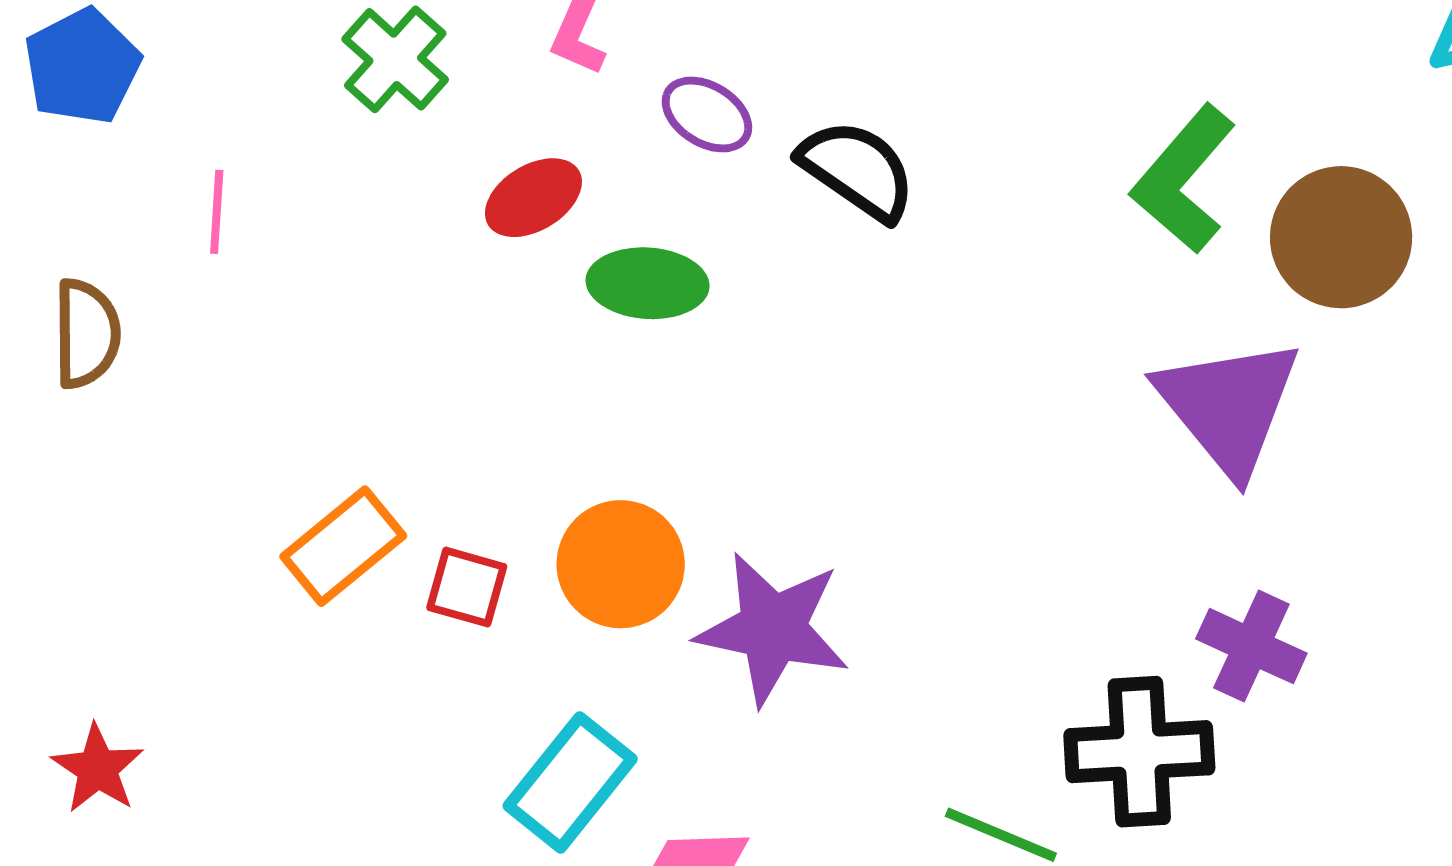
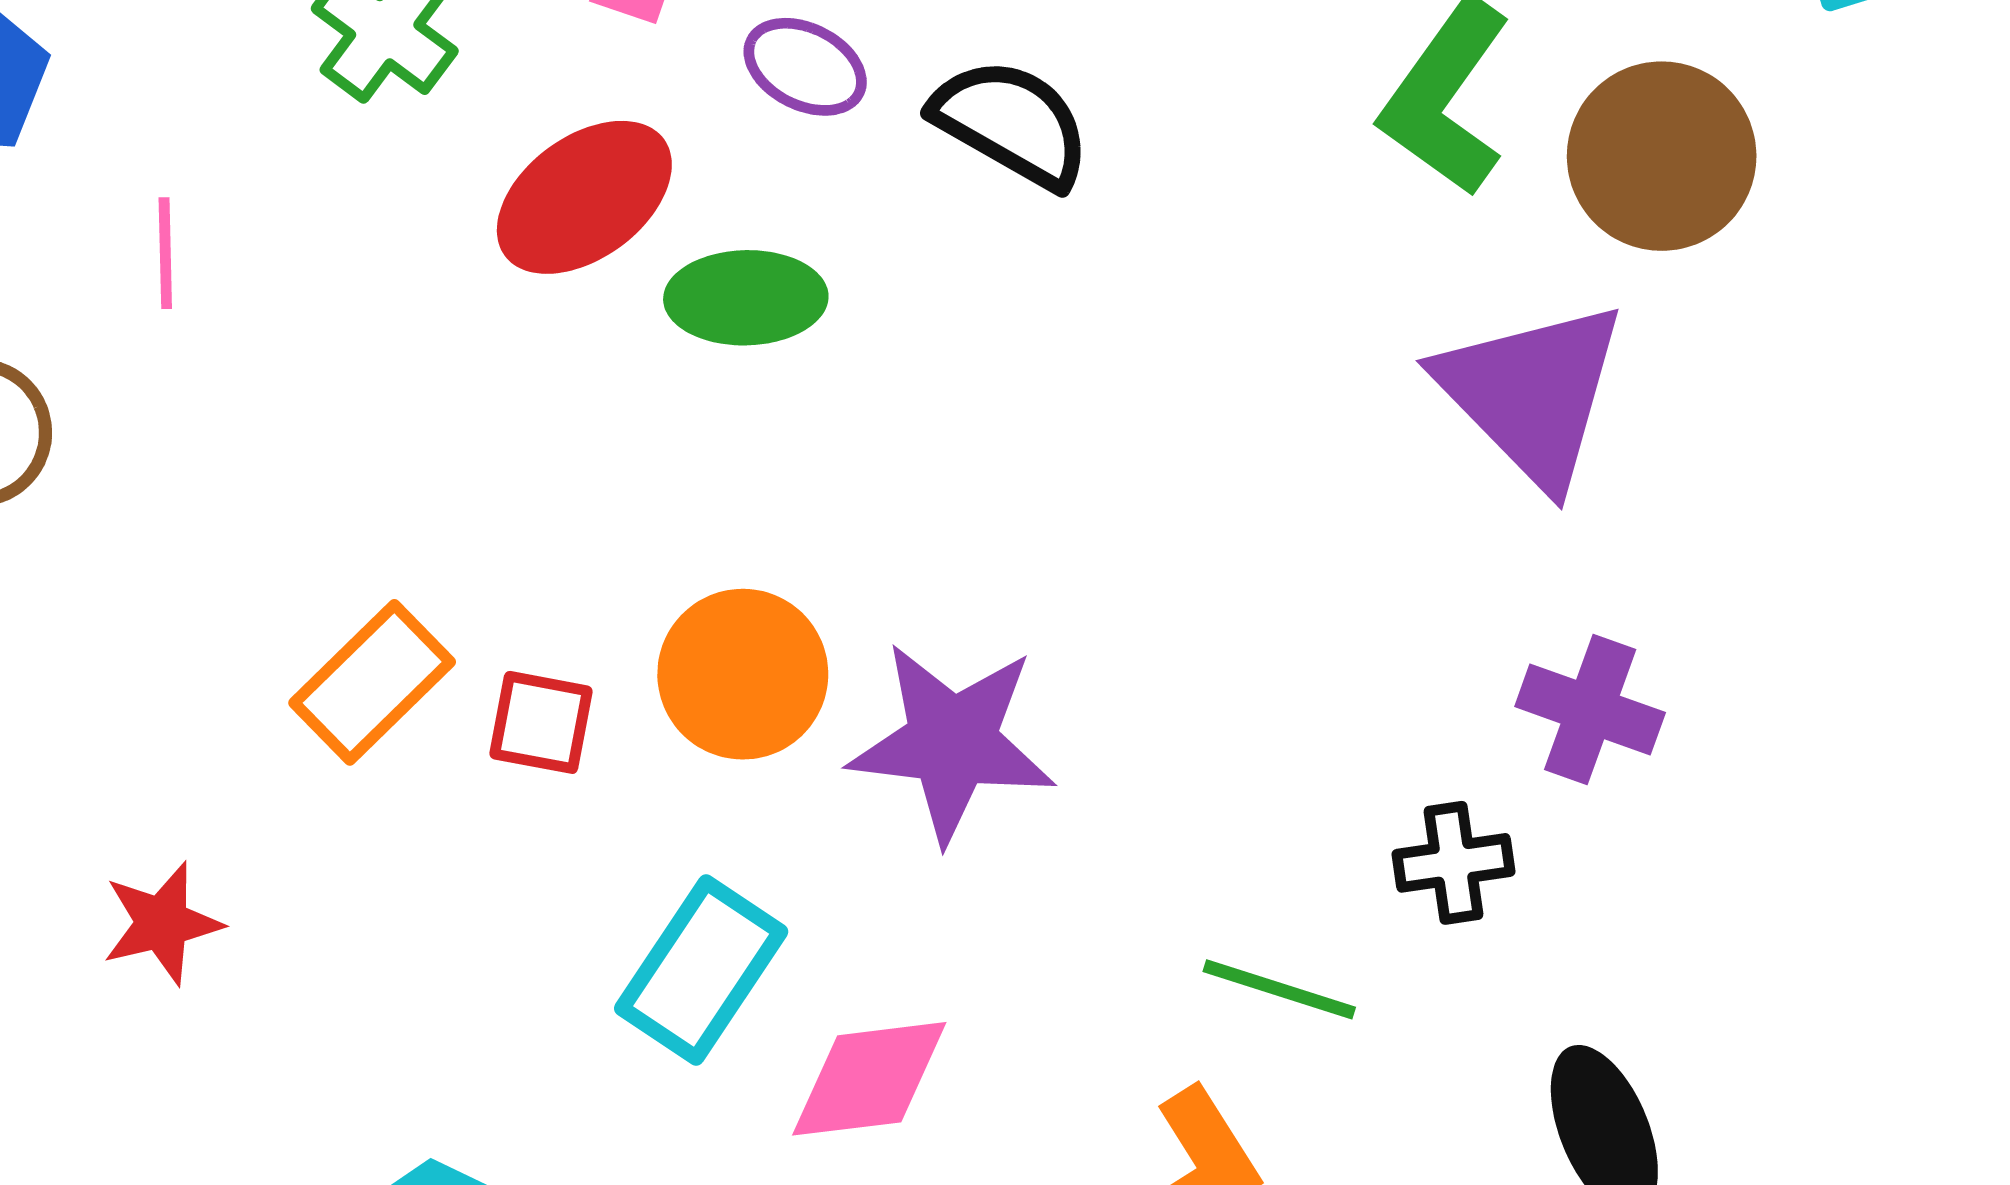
red ellipse: (533, 198) -> (584, 197), size x1.4
black cross: (1139, 752) -> (1453, 863), size x0.6
red star: (98, 769) -> (162, 923), moved, turned 30

